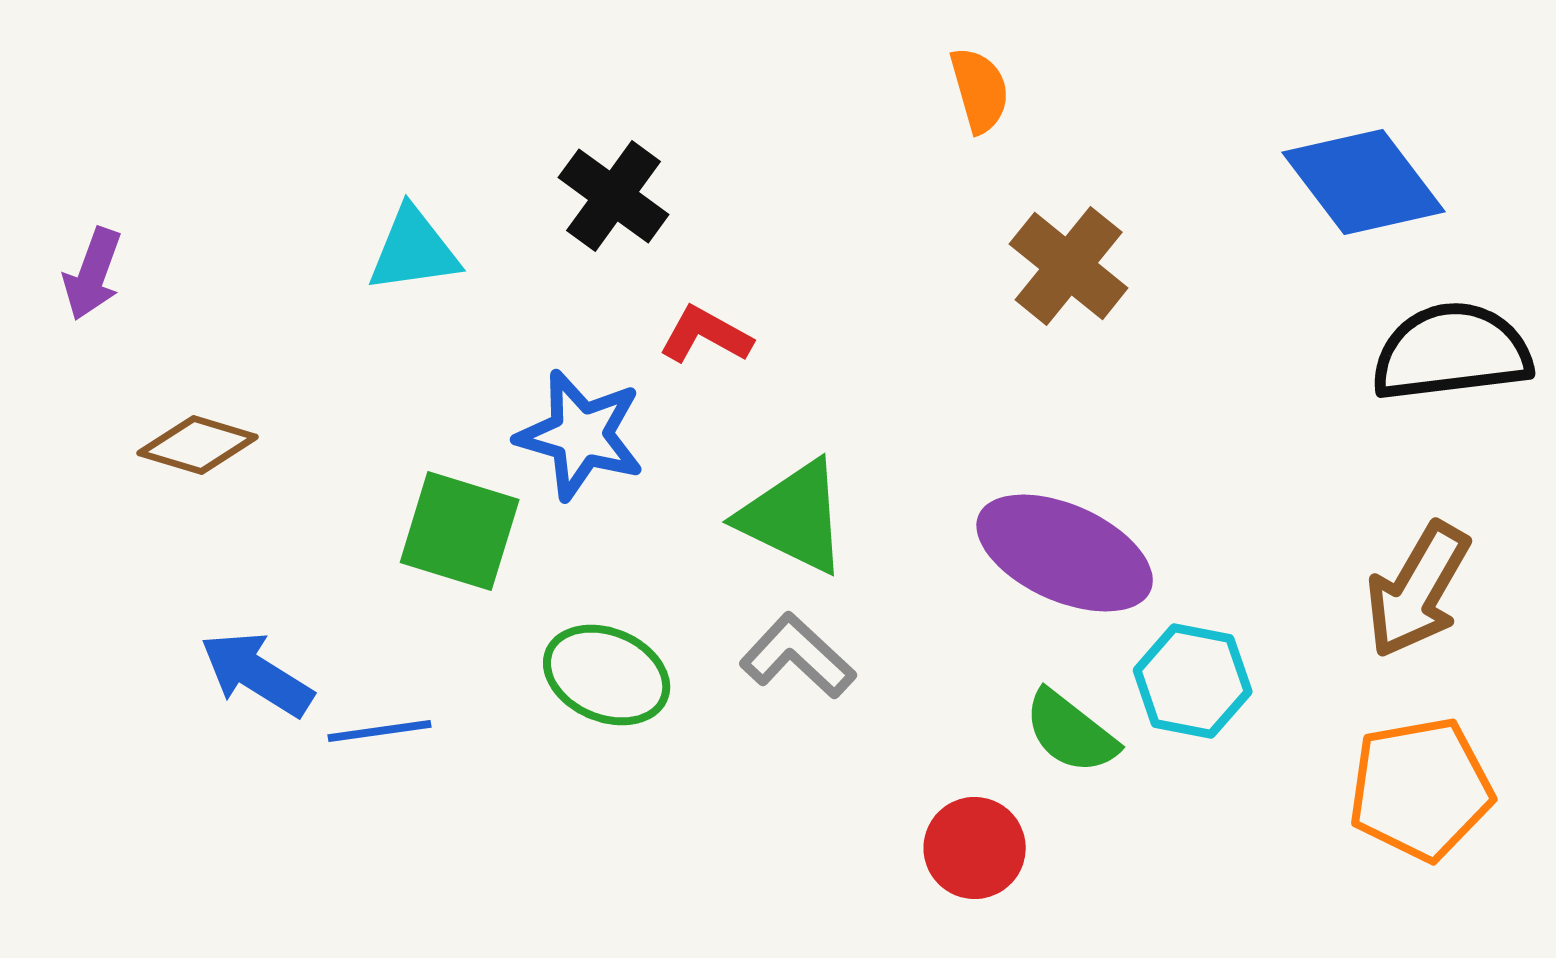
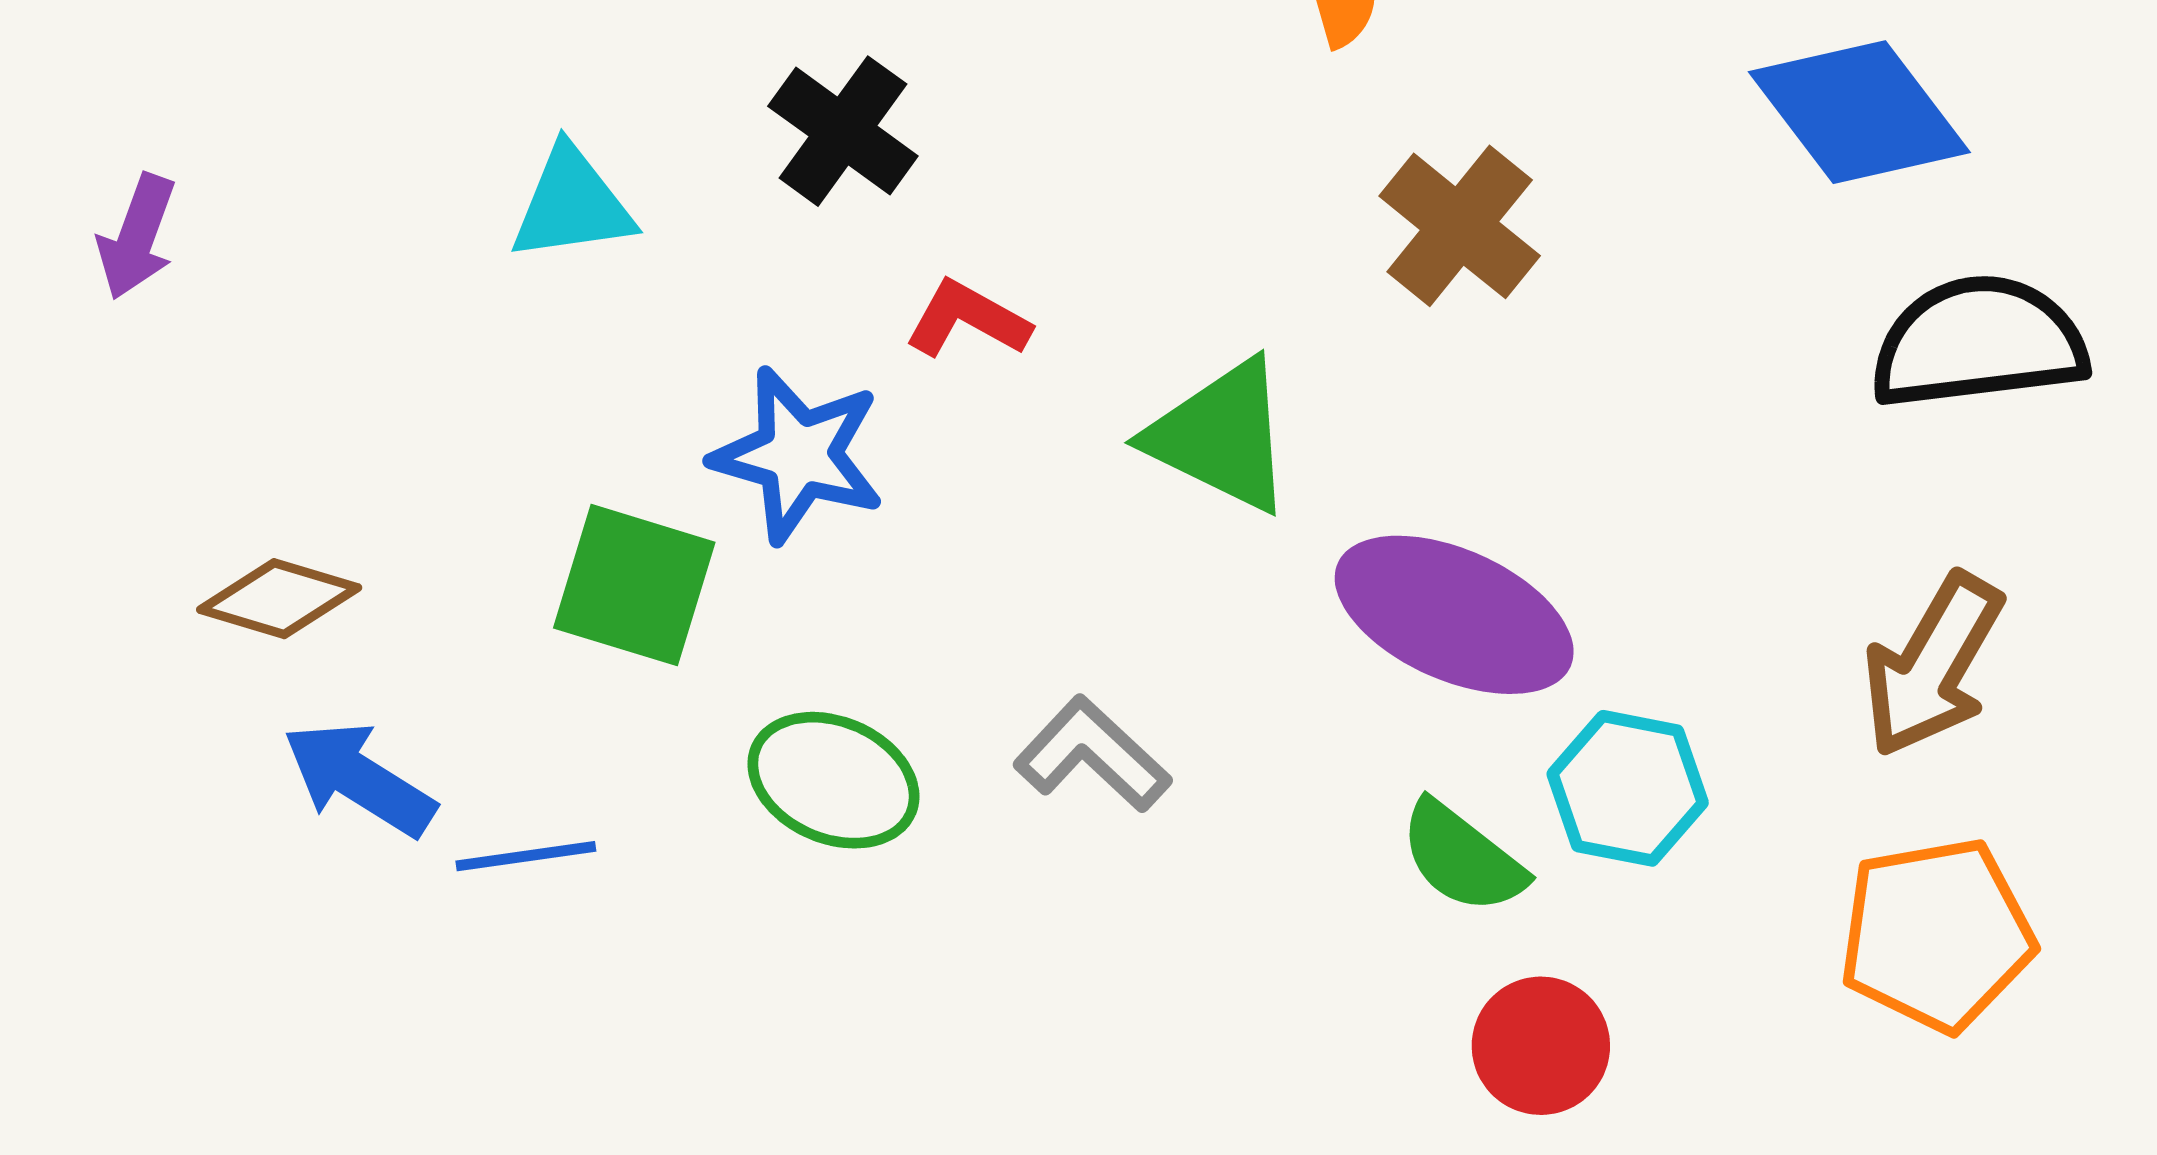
brown diamond: (198, 445) -> (279, 599), moved
green triangle: (794, 517) -> (1221, 436), moved
red circle: (975, 848) -> (1541, 1046), moved

